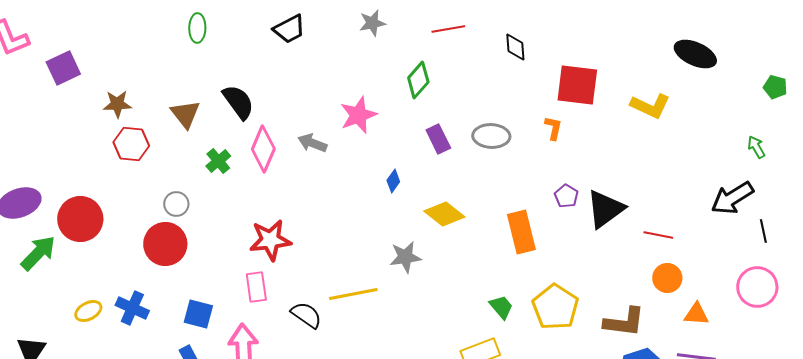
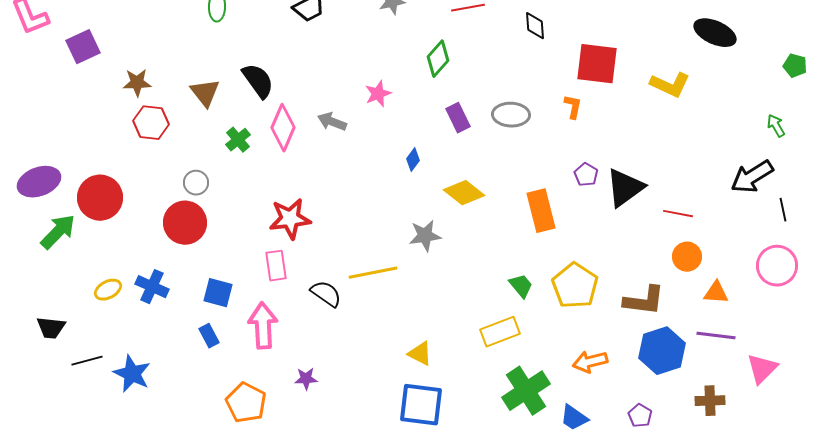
pink star: (358, 115) -> (378, 94), size x0.7

